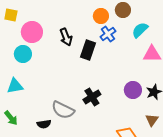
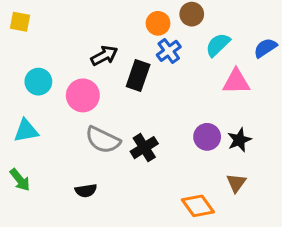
pink circle: (32, 32) -> (83, 95), moved
black arrow: (66, 37) -> (104, 56), turned -96
gray semicircle: (63, 110) -> (103, 140), moved
black semicircle: (44, 124) -> (86, 191), moved

